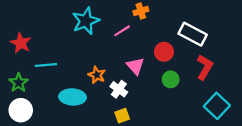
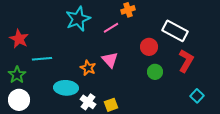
pink triangle: (135, 66) -> (110, 60), moved
white cross: (119, 89) -> (88, 102), moved
cyan square: (217, 106) -> (197, 96), size x0.6

